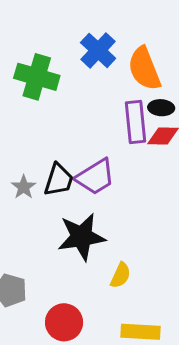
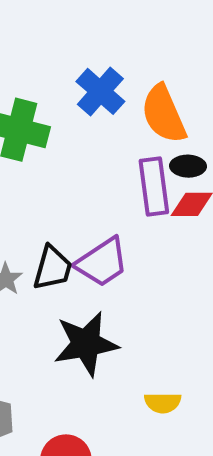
yellow semicircle: (121, 275) -> (163, 403), moved, turned 68

